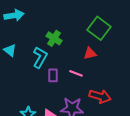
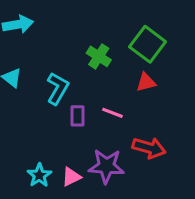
green cross: (54, 38) -> (99, 56), moved
red triangle: (90, 53) -> (146, 82), moved

